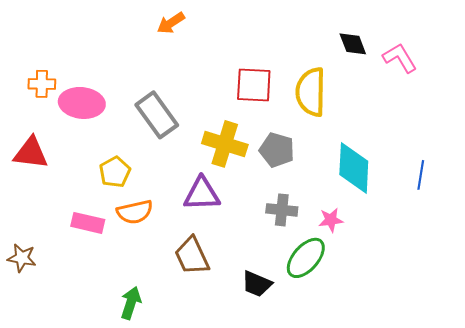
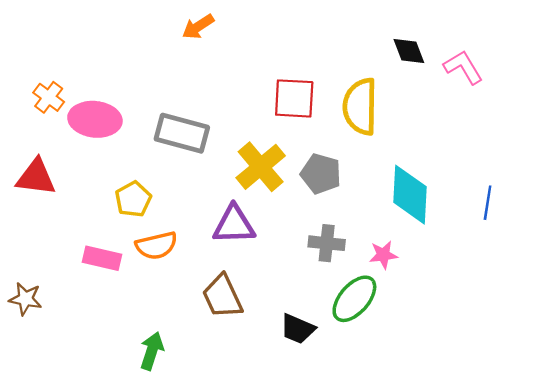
orange cross: (42, 84) -> (49, 97), turned 36
gray rectangle: (157, 115) -> (182, 133), turned -39
yellow cross: (225, 144) -> (261, 167), turned 33

